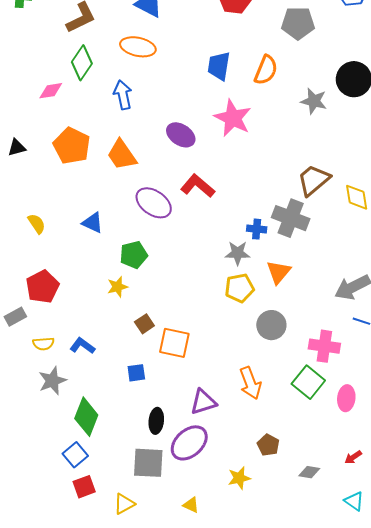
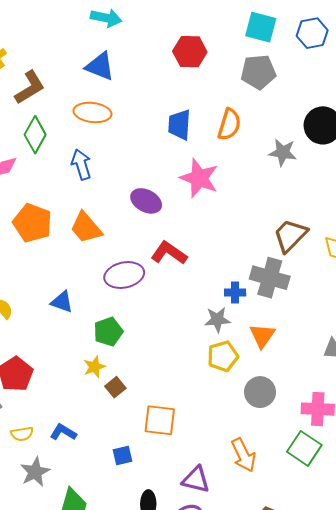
purple ellipse: (154, 203) -> (124, 275), turned -42
brown square: (144, 324) -> (115, 387), moved
purple triangle: (203, 402) -> (196, 480), turned 36

